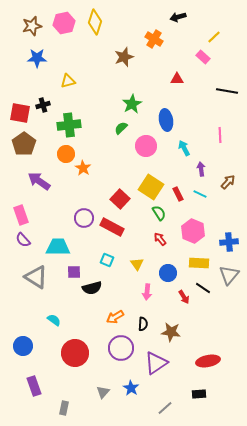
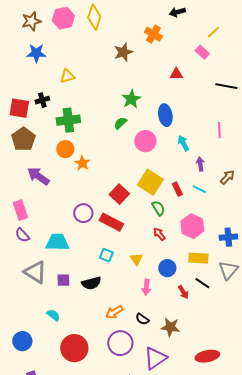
purple square: (74, 272) -> (63, 280), moved
black semicircle: (143, 324) -> (142, 319), turned 120

